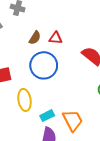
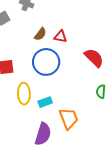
cyan rectangle: (47, 116) -> (45, 102), moved

